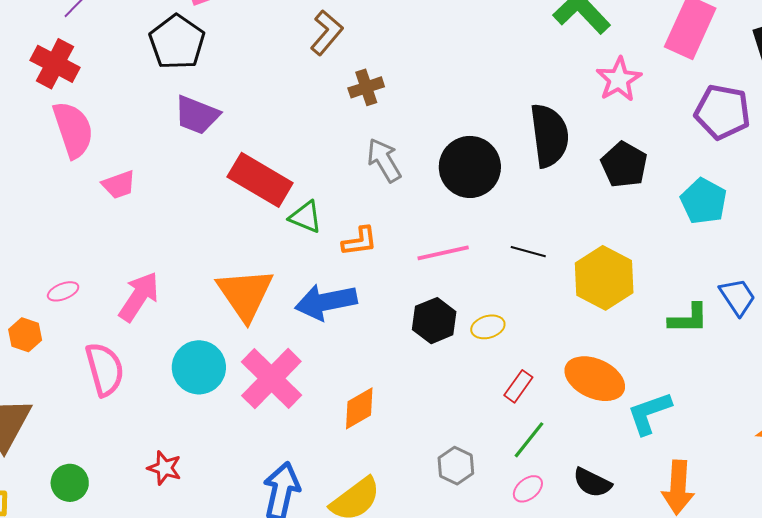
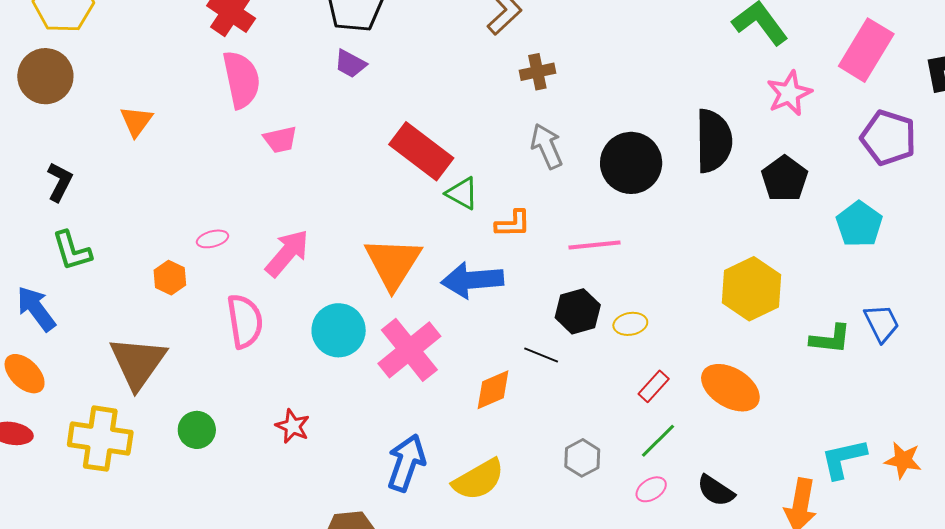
purple trapezoid: (197, 115) -> (350, 64), moved, size x0.7
black line: (528, 252) -> (541, 355), moved
cyan L-shape: (649, 413) -> (844, 459), moved

